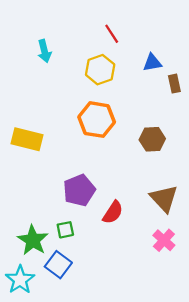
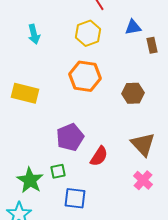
cyan arrow: (44, 51) -> (34, 34), moved
blue square: (58, 265) -> (75, 198), moved, turned -30

